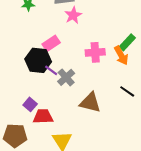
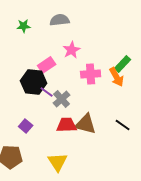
pink star: (73, 15) -> (72, 50), moved
black line: (127, 91) -> (123, 125), moved
red trapezoid: (43, 117) -> (67, 125), moved

